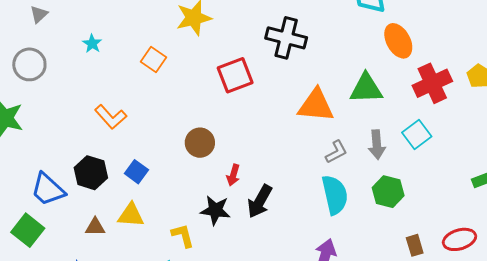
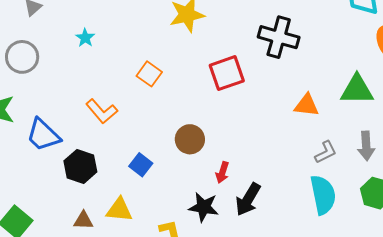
orange square: (154, 59) -> (149, 74), moved
orange triangle: (316, 105) -> (307, 105), size x0.7
blue square: (136, 172) -> (141, 165), moved
blue trapezoid: (48, 189) -> (43, 135), moved

